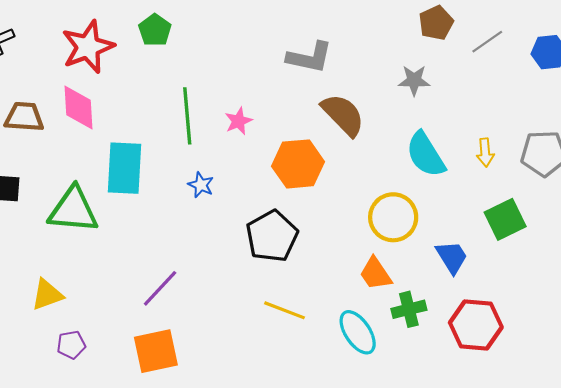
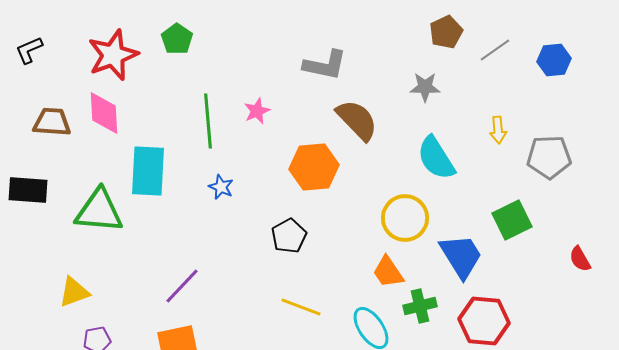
pink star: (238, 121) -> (257, 111), moved
yellow arrow: (485, 152) -> (498, 130), moved
black pentagon: (272, 236) -> (289, 236), size x0.7
blue trapezoid: (452, 257) -> (461, 256), size x1.4

